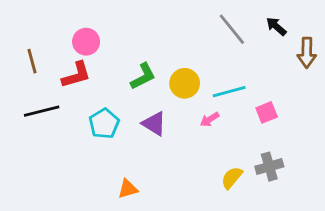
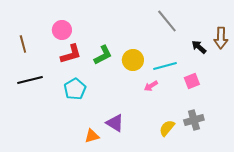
black arrow: (276, 26) -> (199, 47), moved
red L-shape: (76, 75) -> (71, 54), moved
purple triangle: (154, 124) -> (115, 123), moved

